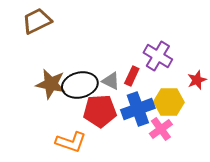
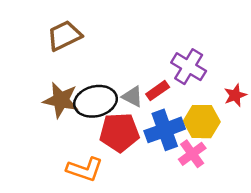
brown trapezoid: (37, 21) -> (64, 36), moved
red rectangle: (132, 76) -> (158, 91), turned 30

